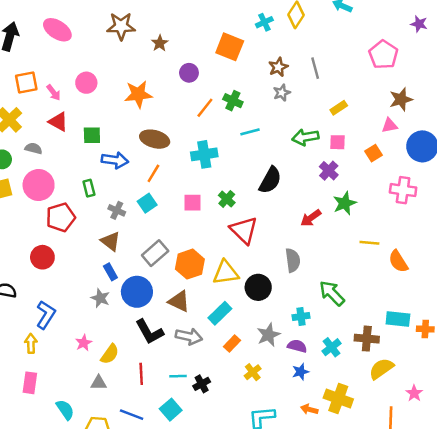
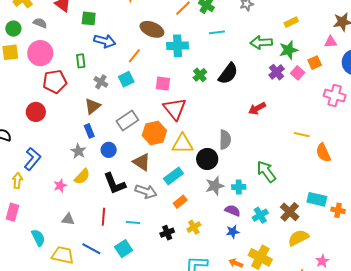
brown ellipse: (155, 139) -> (152, 29), moved
pink square: (337, 142) -> (298, 73), moved, turned 32
green cross: (227, 199) -> (200, 75), moved
green star: (345, 203) -> (289, 50), moved
red triangle: (244, 230) -> (175, 109), moved
brown triangle: (111, 241) -> (93, 106), turned 36
gray semicircle: (293, 260) -> (225, 140), moved
blue circle: (137, 292) -> (109, 150), size x0.6
gray star: (269, 335) -> (215, 186), moved
brown cross: (367, 339) -> (290, 212), turned 30
yellow semicircle: (110, 354) -> (82, 177), moved
black cross: (202, 384) -> (167, 233), moved

